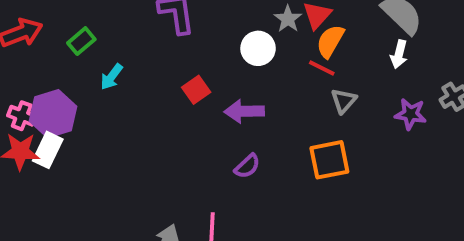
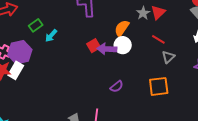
green rectangle: (81, 41) -> (36, 25), moved
orange semicircle: (330, 41) -> (122, 28), moved
white circle: (258, 48) -> (123, 45), moved
purple arrow: (244, 111) -> (107, 49), moved

